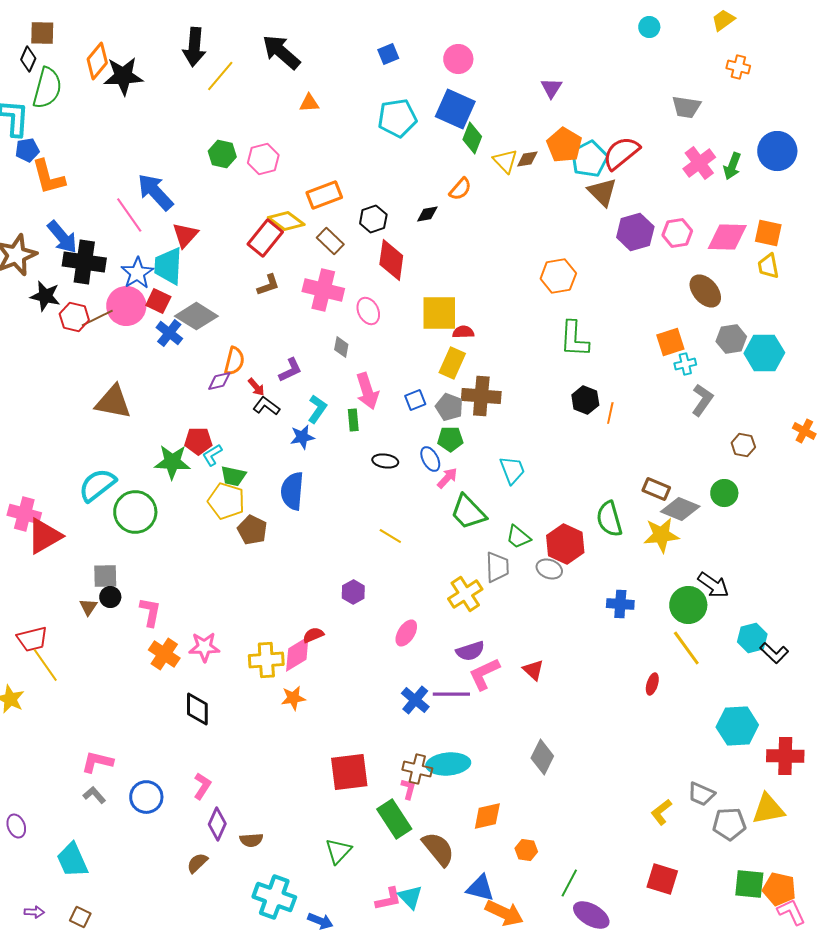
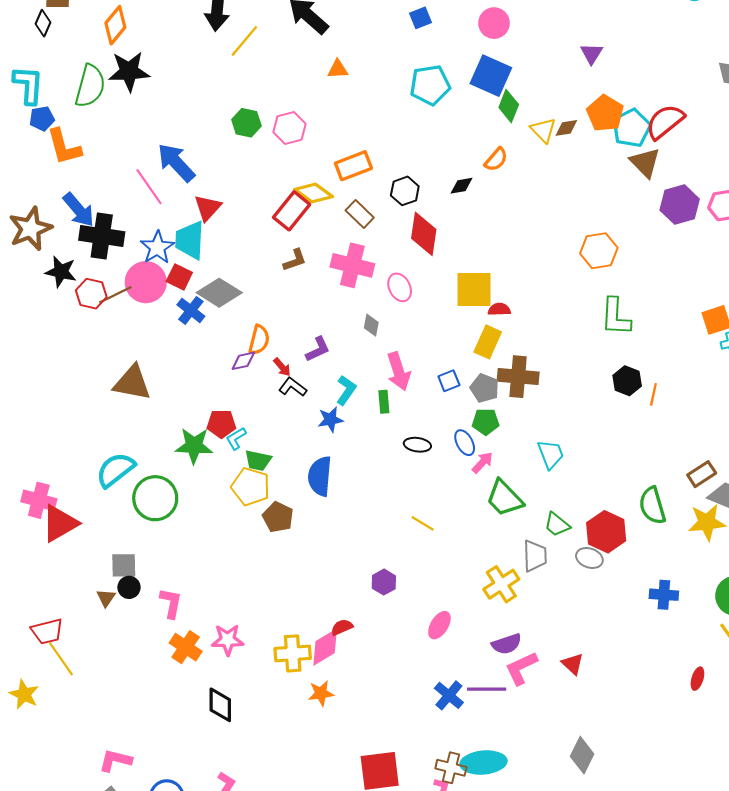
black star: (123, 76) -> (129, 71), moved
green semicircle: (47, 88) -> (90, 86), moved
brown rectangle: (656, 489) -> (702, 474), turned -56

